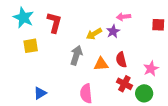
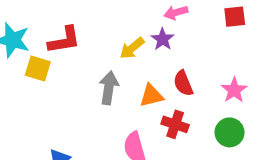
red L-shape: (54, 23) -> (64, 40), turned 75
yellow square: (31, 46) -> (38, 69), moved, turned 35
red cross: (124, 84) -> (175, 124), moved

